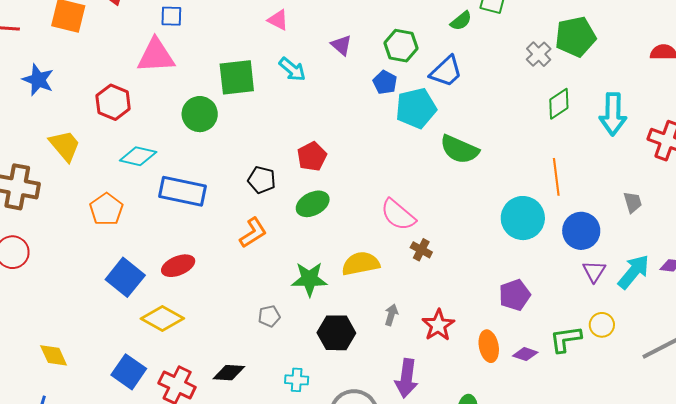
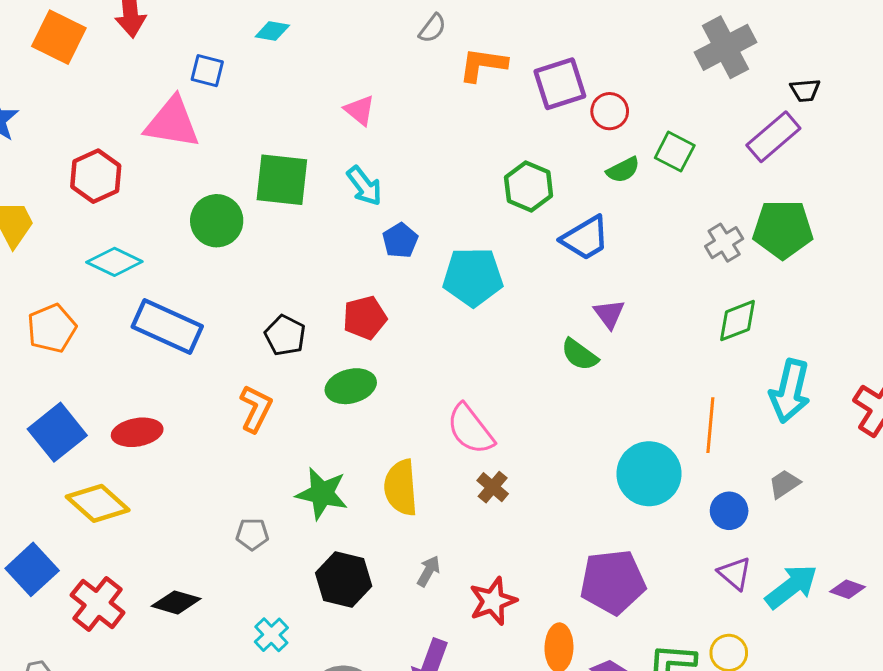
purple triangle: (341, 45) -> (609, 314), moved
blue pentagon: (385, 82) -> (400, 240), moved
cyan pentagon: (416, 108) -> (473, 277), moved
cyan arrow: (613, 114) -> (790, 391), moved
green semicircle: (459, 149) -> (580, 355), size x0.7
gray trapezoid: (633, 202) -> (784, 484), moved, turned -120
blue circle: (581, 231) -> (729, 511), size x0.7
orange L-shape: (253, 233) -> (256, 409), turned -44
yellow semicircle: (361, 264) -> (401, 488), turned -96
purple triangle: (594, 271) -> (735, 573), turned -35
purple pentagon: (515, 295) -> (613, 582), size x1.4
cyan cross: (297, 380) -> (271, 635), turned 30

